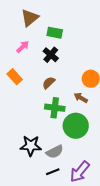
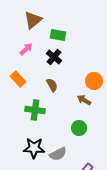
brown semicircle: (49, 83) -> (52, 85), turned 104
green cross: (55, 108) -> (35, 110), moved
green circle: (76, 126) -> (79, 128), size x0.6

